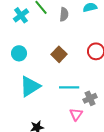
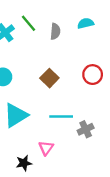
pink triangle: (76, 114) -> (46, 148), moved

